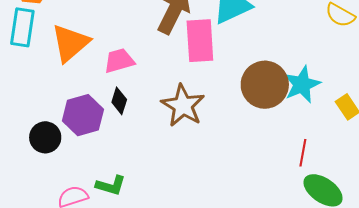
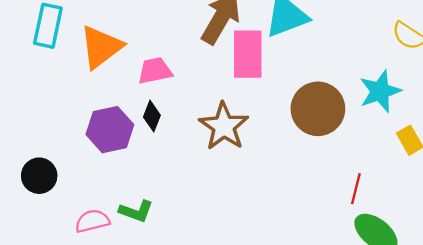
cyan star: (302, 84) -> (380, 91), moved
black circle: (45, 137) -> (39, 176), moved

